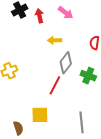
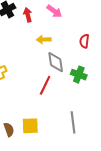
gray diamond: (66, 63) -> (56, 62), turned -45
yellow square: (40, 115) -> (30, 126), moved

